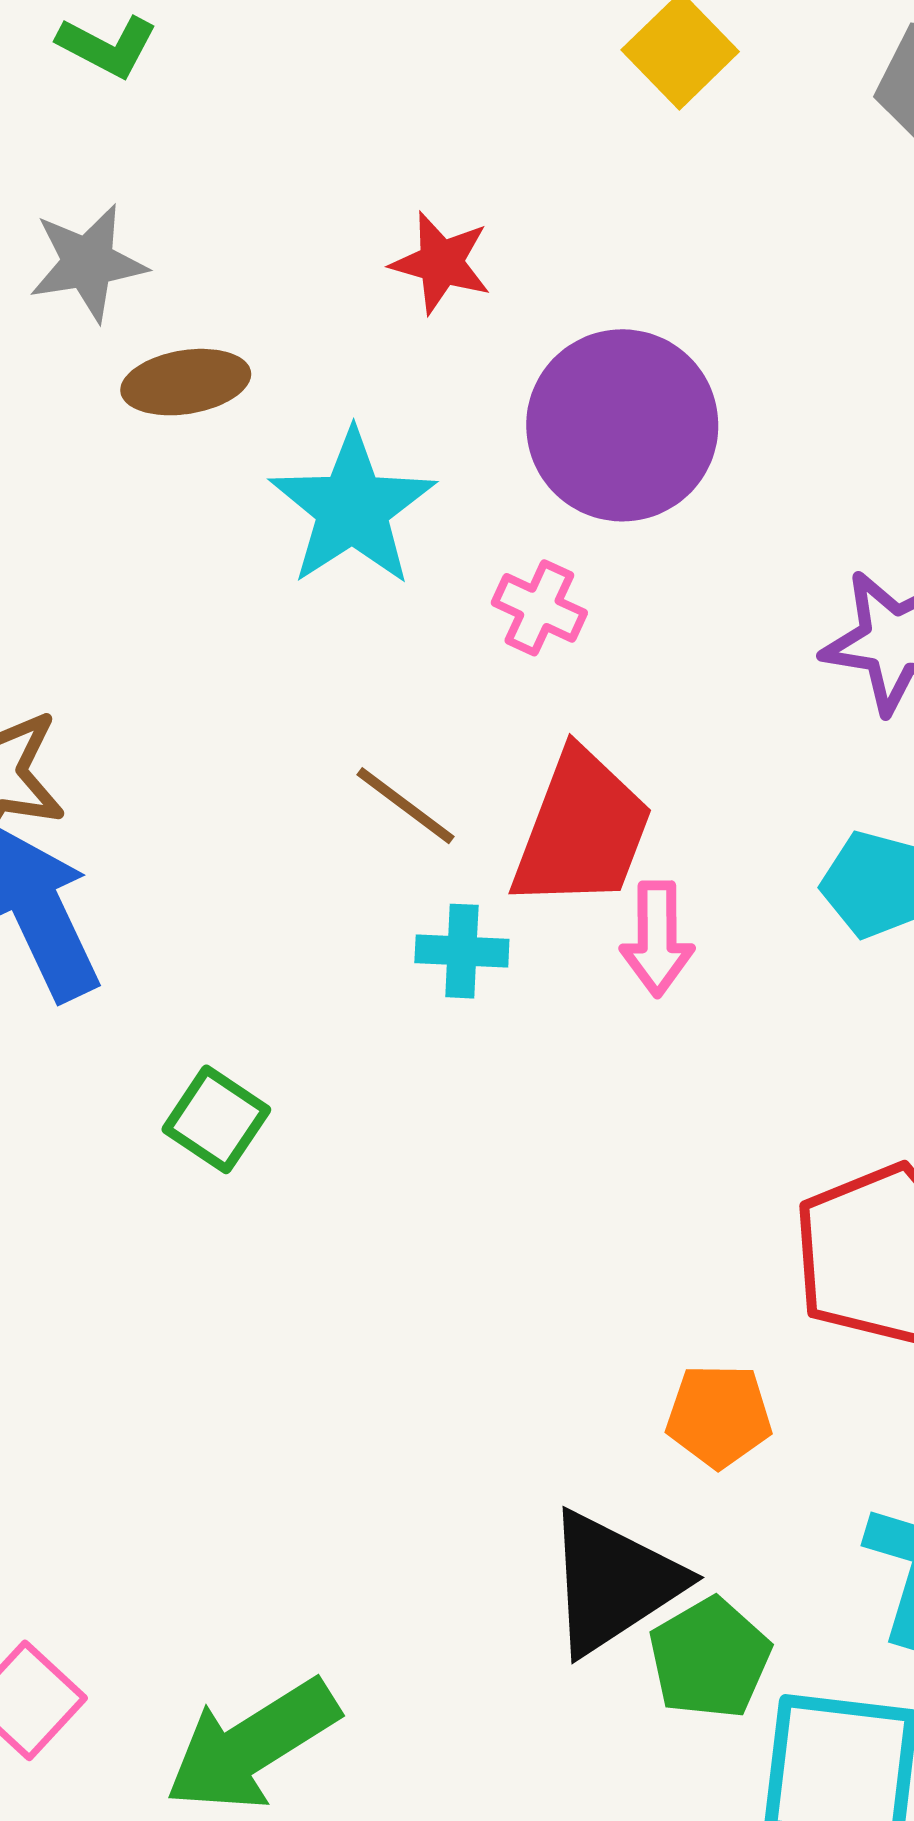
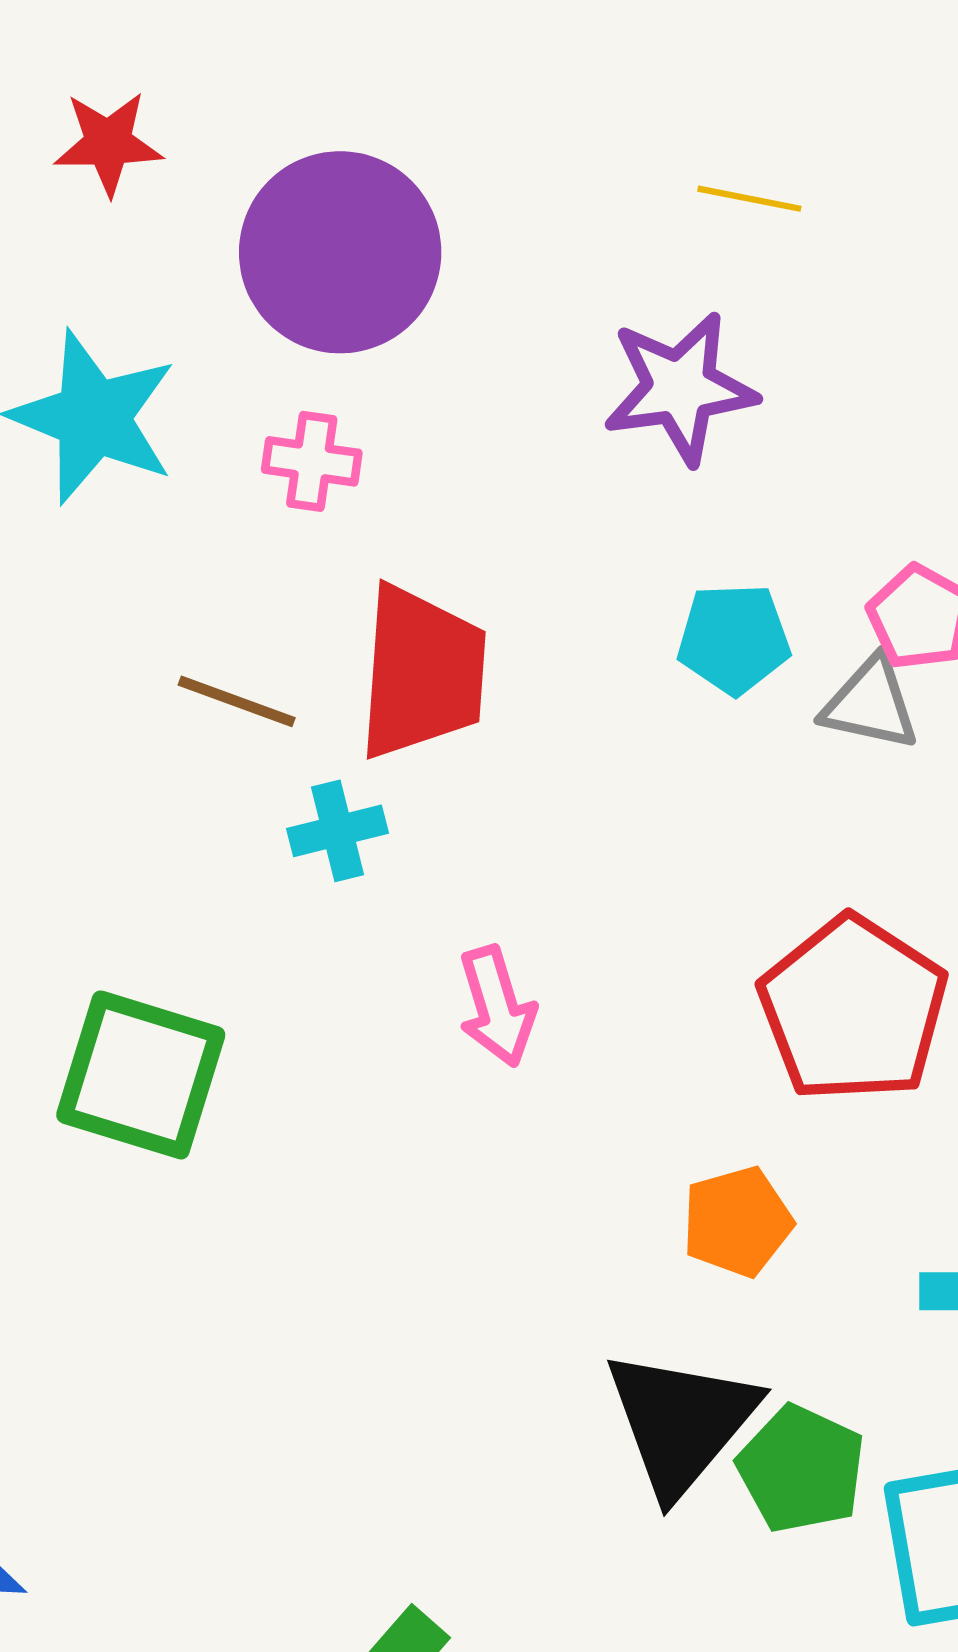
pink arrow: (657, 939) -> (497, 1006), moved
green square: (216, 1119) -> (141, 1075), size x1.6

